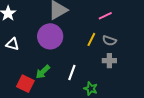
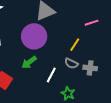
gray semicircle: (109, 41) -> (71, 63), moved
green arrow: (43, 72) -> (29, 62), moved

